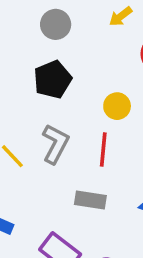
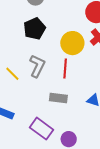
yellow circle: (117, 106) -> (72, 43), size x1.5

